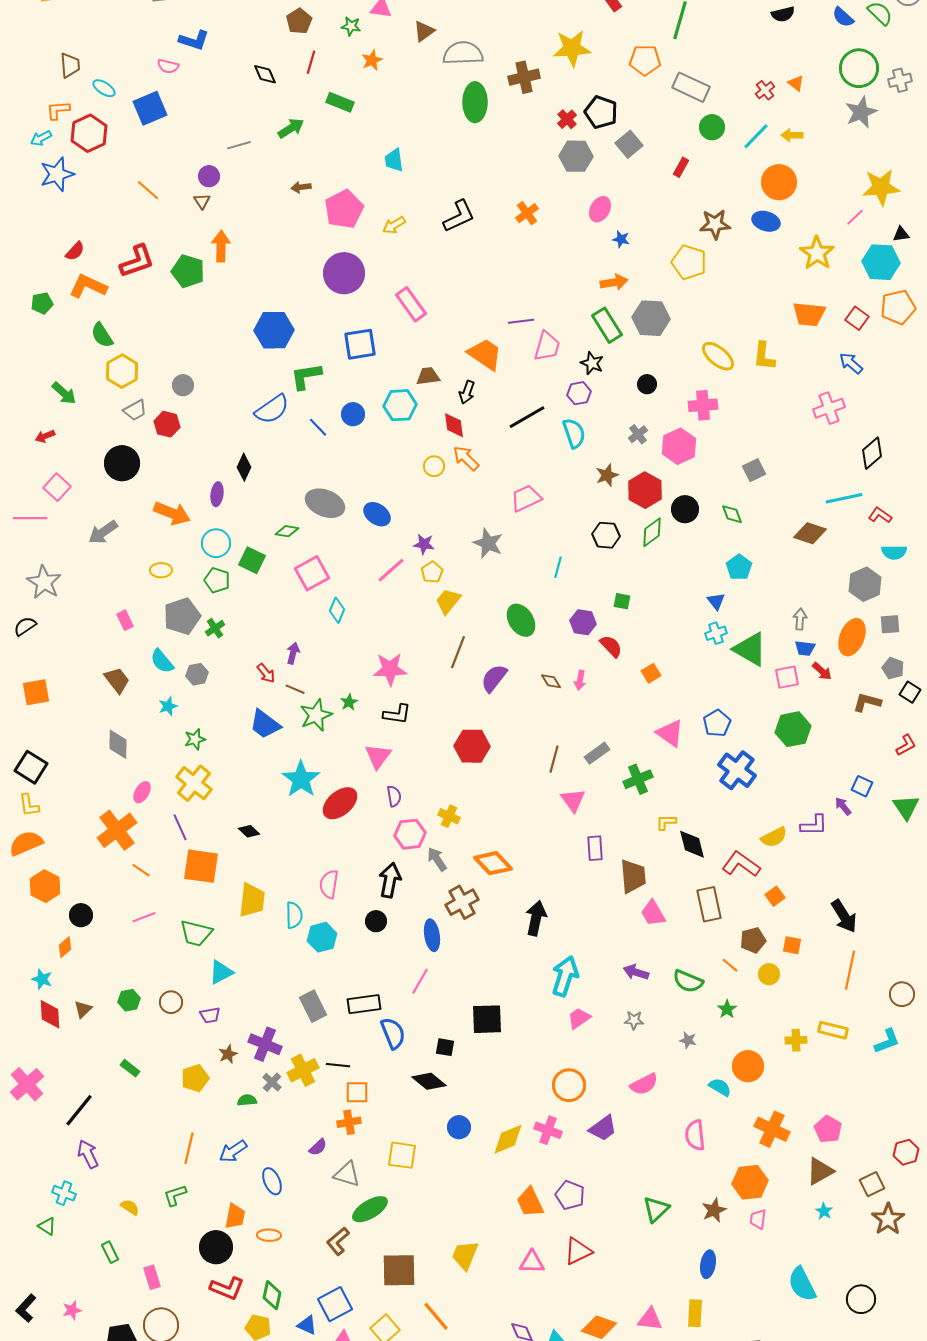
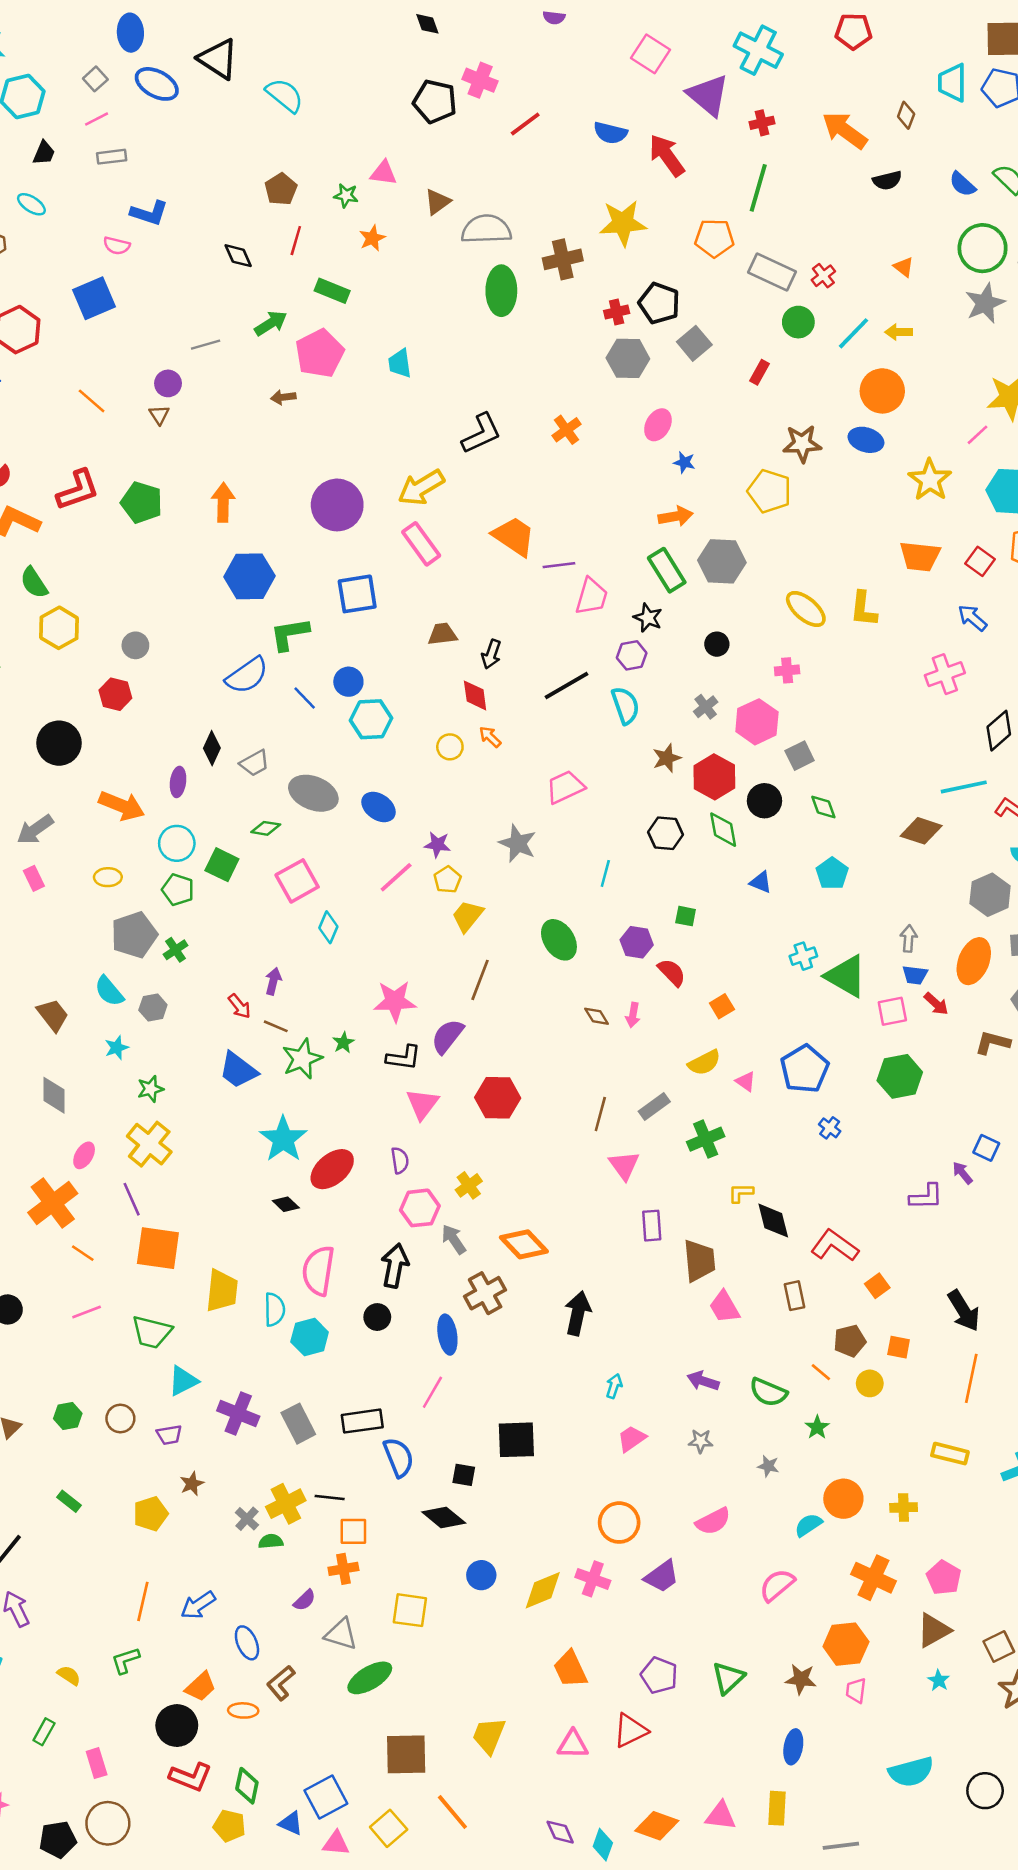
cyan ellipse: (104, 88) -> (31, 204), moved
red cross: (765, 90) -> (823, 276), moved
red cross: (567, 119) -> (617, 312), turned 30
pink pentagon: (344, 209) -> (320, 353), moved
yellow arrow: (394, 225) -> (421, 487), moved, size x1.6
orange arrow: (221, 246) -> (223, 502), moved
orange trapezoid: (485, 354) -> (514, 536), moved
cyan hexagon: (400, 405) -> (371, 719), moved
pink cross: (703, 405) -> (787, 670), size x0.7
gray trapezoid: (135, 410) -> (254, 763), moved
orange arrow: (466, 458) -> (490, 737), size x0.7
gray square: (754, 470) -> (800, 756), moved
green diamond: (652, 532) -> (723, 830), turned -64
blue triangle: (716, 601) -> (761, 882), moved, turned -30
pink rectangle: (125, 620) -> (34, 878), moved
purple semicircle: (494, 678) -> (447, 1036), moved
blue pentagon: (717, 723) -> (805, 1069), size x1.4
pink triangle: (670, 733) -> (746, 1081), size x0.6
pink triangle: (378, 756) -> (422, 1104), moved
blue cross: (737, 770) -> (830, 1128), size x0.5
yellow cross: (449, 816) -> (469, 1185), turned 30
black diamond: (249, 831) -> (286, 1204), moved
yellow semicircle: (774, 837) -> (704, 1063), moved
pink semicircle: (329, 884) -> (318, 1271), size x1.4
brown rectangle: (709, 904) -> (795, 1296), size x0.7
cyan arrow: (565, 976) -> (614, 1386), size x0.5
yellow cross: (796, 1040) -> (904, 1507), moved
purple cross: (265, 1044) -> (238, 1413), moved
cyan semicircle: (720, 1087) -> (808, 1525), turned -65
green semicircle: (247, 1100) -> (271, 1541), moved
pink semicircle: (695, 1135) -> (777, 1585), turned 56
purple pentagon: (570, 1195) -> (659, 1675), moved
brown star: (714, 1210) -> (801, 1679), turned 30
orange trapezoid: (235, 1216) -> (201, 1687), turned 36
brown L-shape: (338, 1241) -> (281, 1683), moved
green rectangle: (110, 1252) -> (44, 1732), turned 55
cyan semicircle: (802, 1284) -> (911, 1772), turned -78

